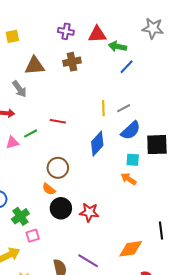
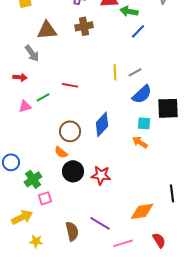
blue diamond: (97, 144) -> (102, 124), moved

